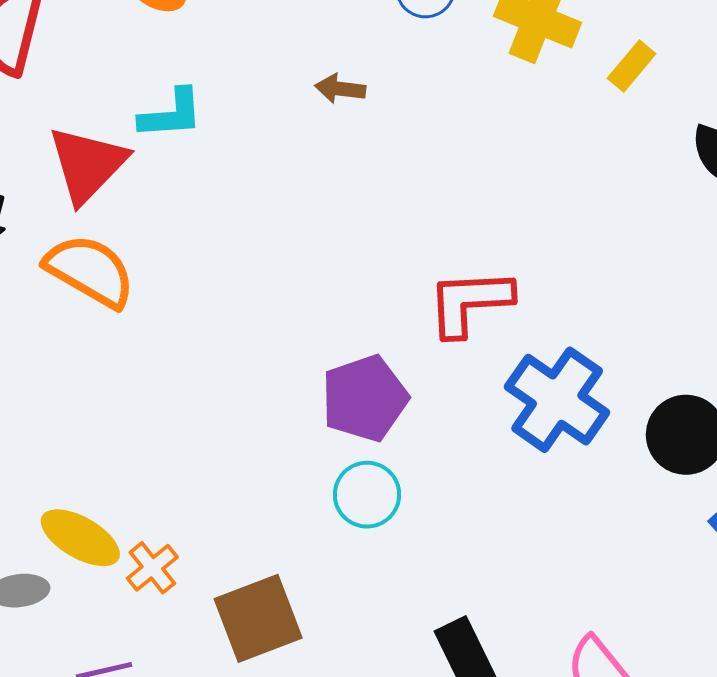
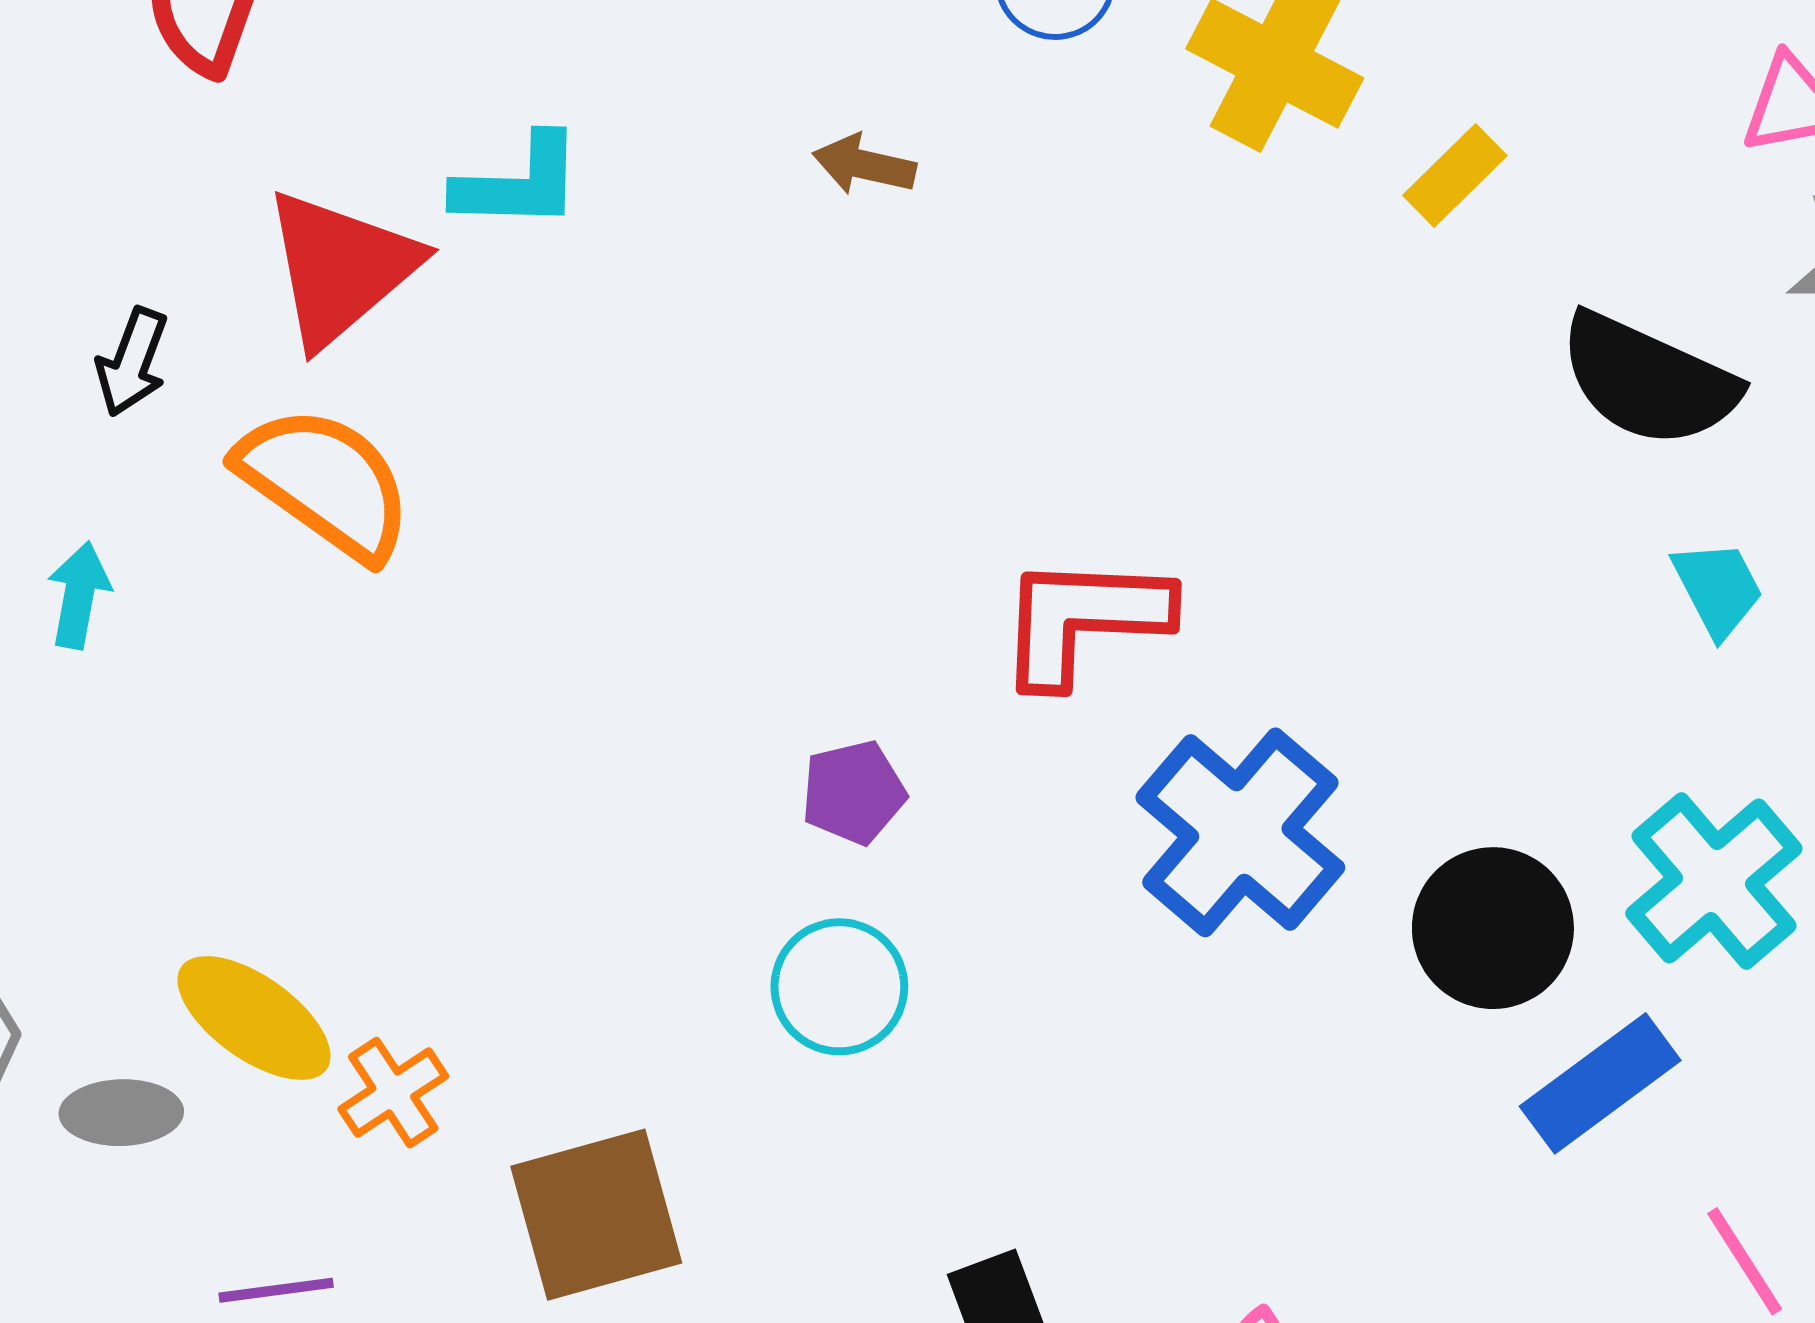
purple pentagon: (365, 398) -> (853, 792), size x0.6

